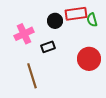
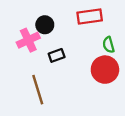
green semicircle: (92, 20) -> (108, 45), moved
black circle: (55, 21) -> (45, 25), moved

